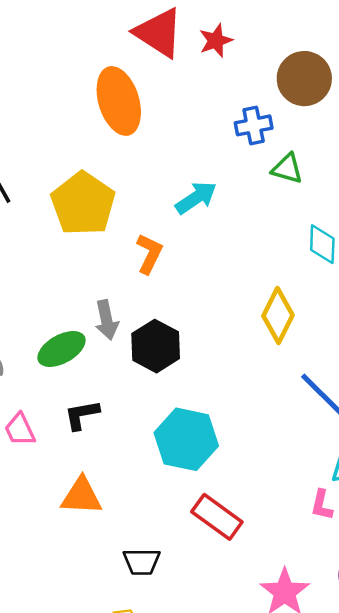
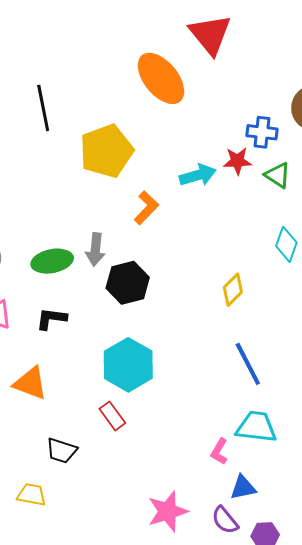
red star: (216, 41) -> (237, 161), moved
orange ellipse: (119, 101) -> (161, 78), turned -40
yellow diamond: (278, 316) -> (233, 290), size x0.7
red rectangle: (217, 517) -> (112, 416), moved, size x0.7

